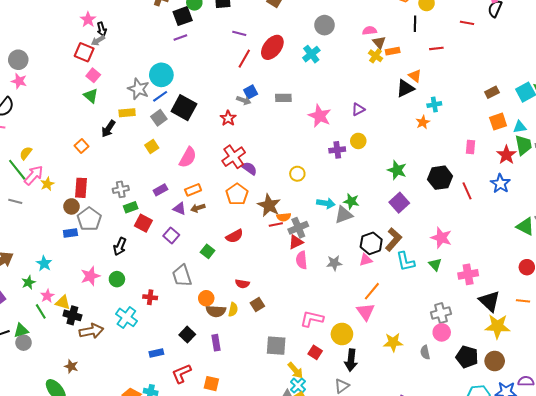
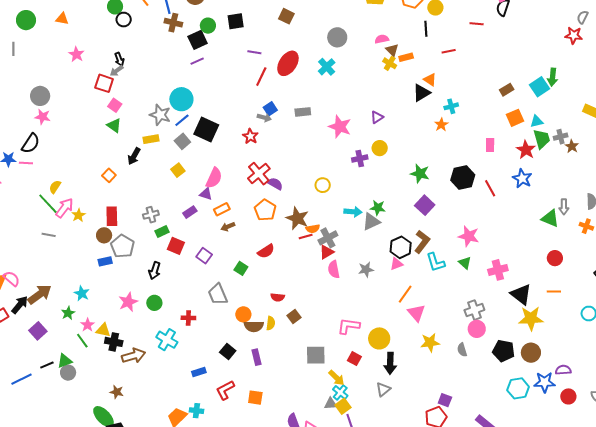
pink star: (88, 20) -> (76, 54), moved
purple triangle: (180, 209) -> (206, 194), moved
pink triangle: (366, 312) -> (416, 313), moved

